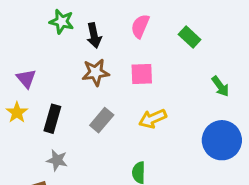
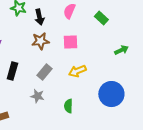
green arrow: (220, 86) -> (121, 50), turned -80
blue circle: (222, 140) -> (111, 94), moved
gray star: (57, 160) -> (37, 96), moved

